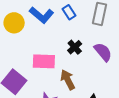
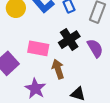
black cross: (75, 47) -> (69, 40), size x1.5

